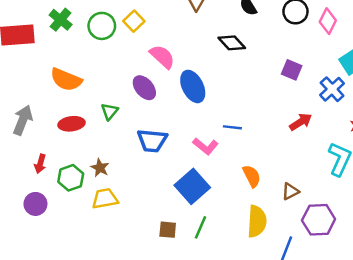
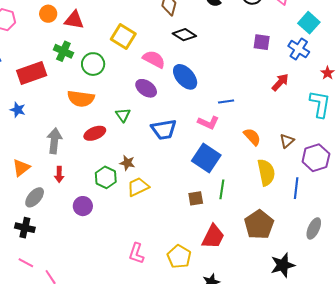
yellow square: (134, 21) -> (123, 36), size x1.4
green circle: (102, 26) -> (93, 64), moved
black diamond: (232, 43) -> (184, 35), moved
red arrow: (40, 164) -> (59, 174), moved

